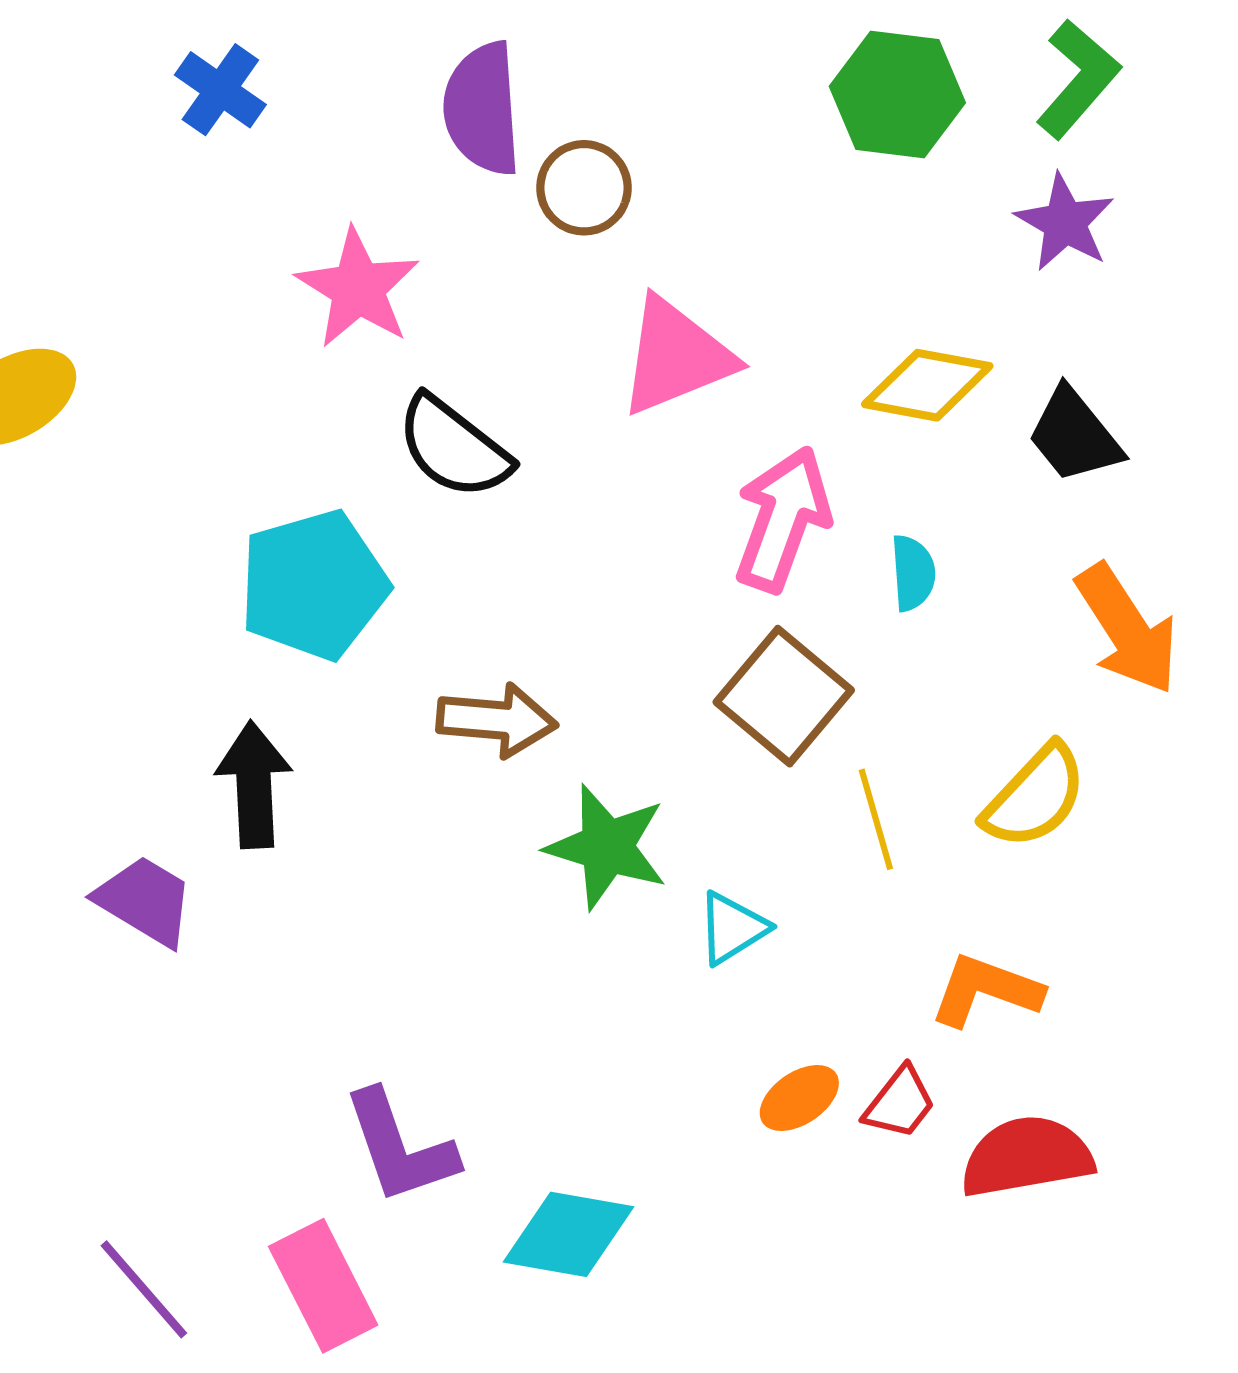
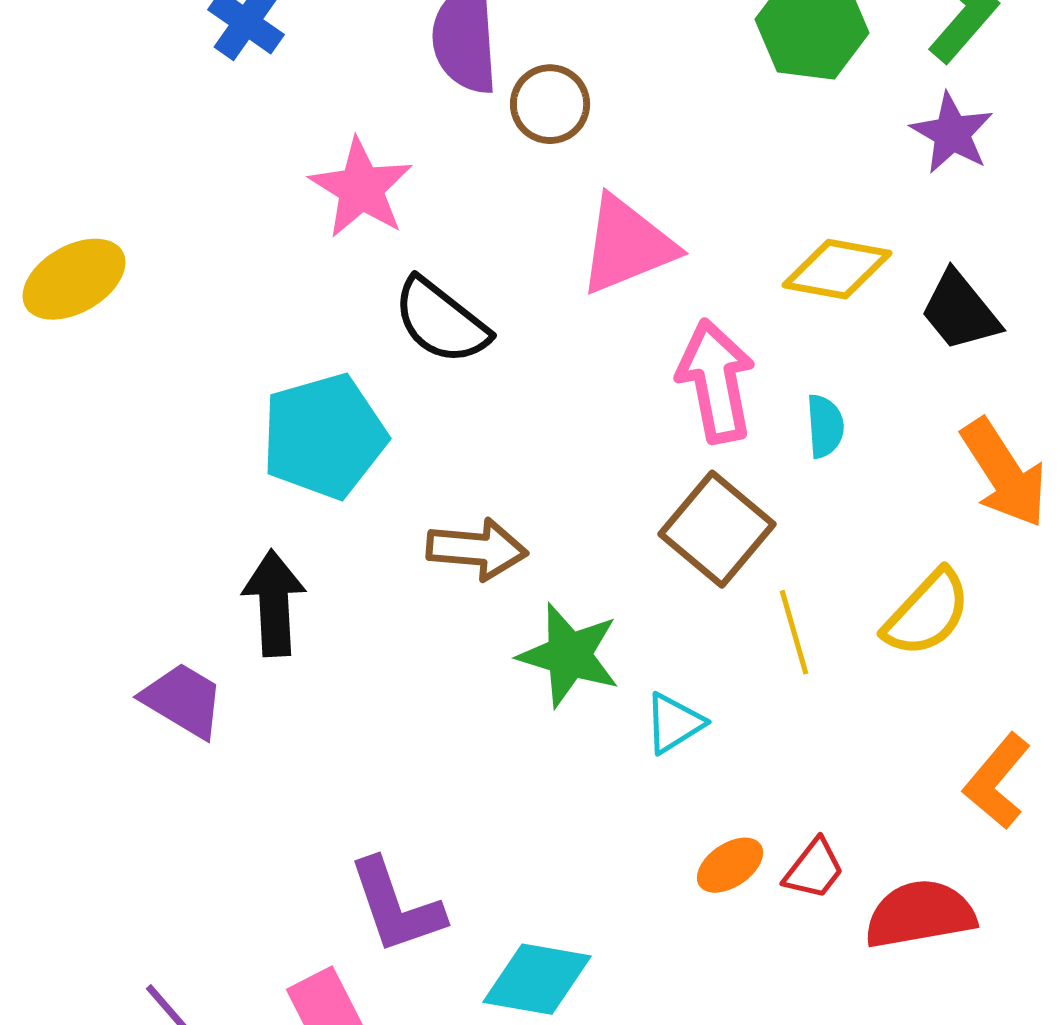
pink arrow: (783, 519) -> (716, 381), turned -31
orange L-shape: (986, 990) -> (997, 781), moved, turned -70

